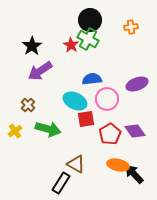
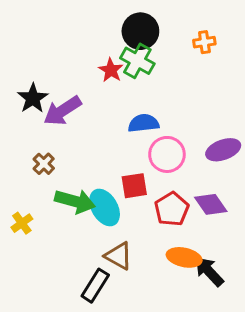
black star: (32, 46) -> (33, 98), moved
purple ellipse: (137, 84) -> (223, 150), moved
cyan ellipse: (75, 101) -> (105, 207), moved, turned 35
yellow cross: (15, 131) -> (22, 223), moved

